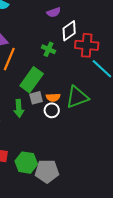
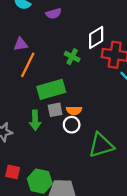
purple semicircle: (54, 12) -> (54, 14), moved
green rectangle: (32, 80) -> (51, 89), turned 35
green triangle: (77, 97) -> (101, 145), moved

